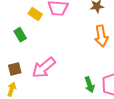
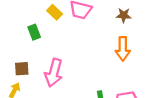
pink arrow: (44, 68) -> (54, 73), turned -45

